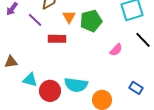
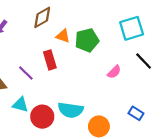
orange triangle: (69, 17) -> (63, 36), turned -40
purple line: (35, 20) -> (26, 73), moved
red rectangle: (57, 39) -> (50, 60), turned 72

